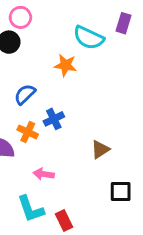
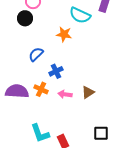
orange cross: (28, 132) -> (41, 89), moved
pink arrow: (44, 174) -> (65, 94), moved
black square: (121, 191) -> (101, 133), moved

